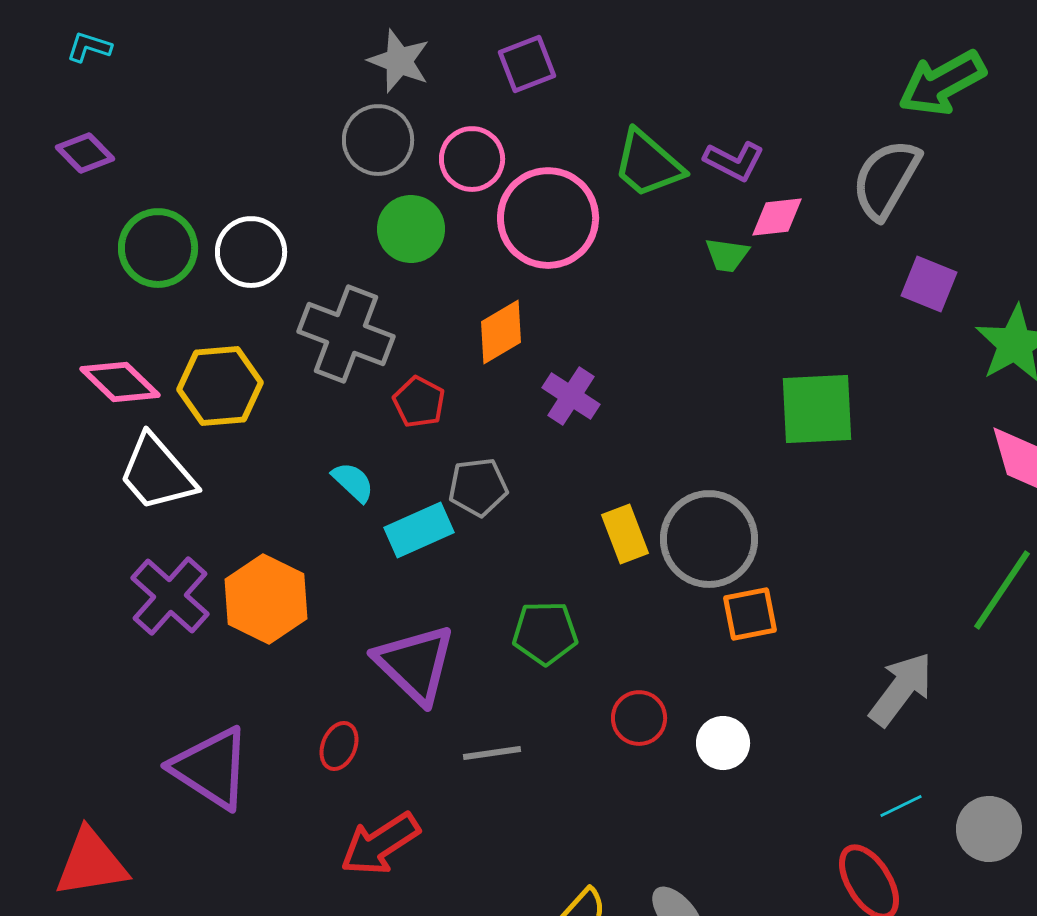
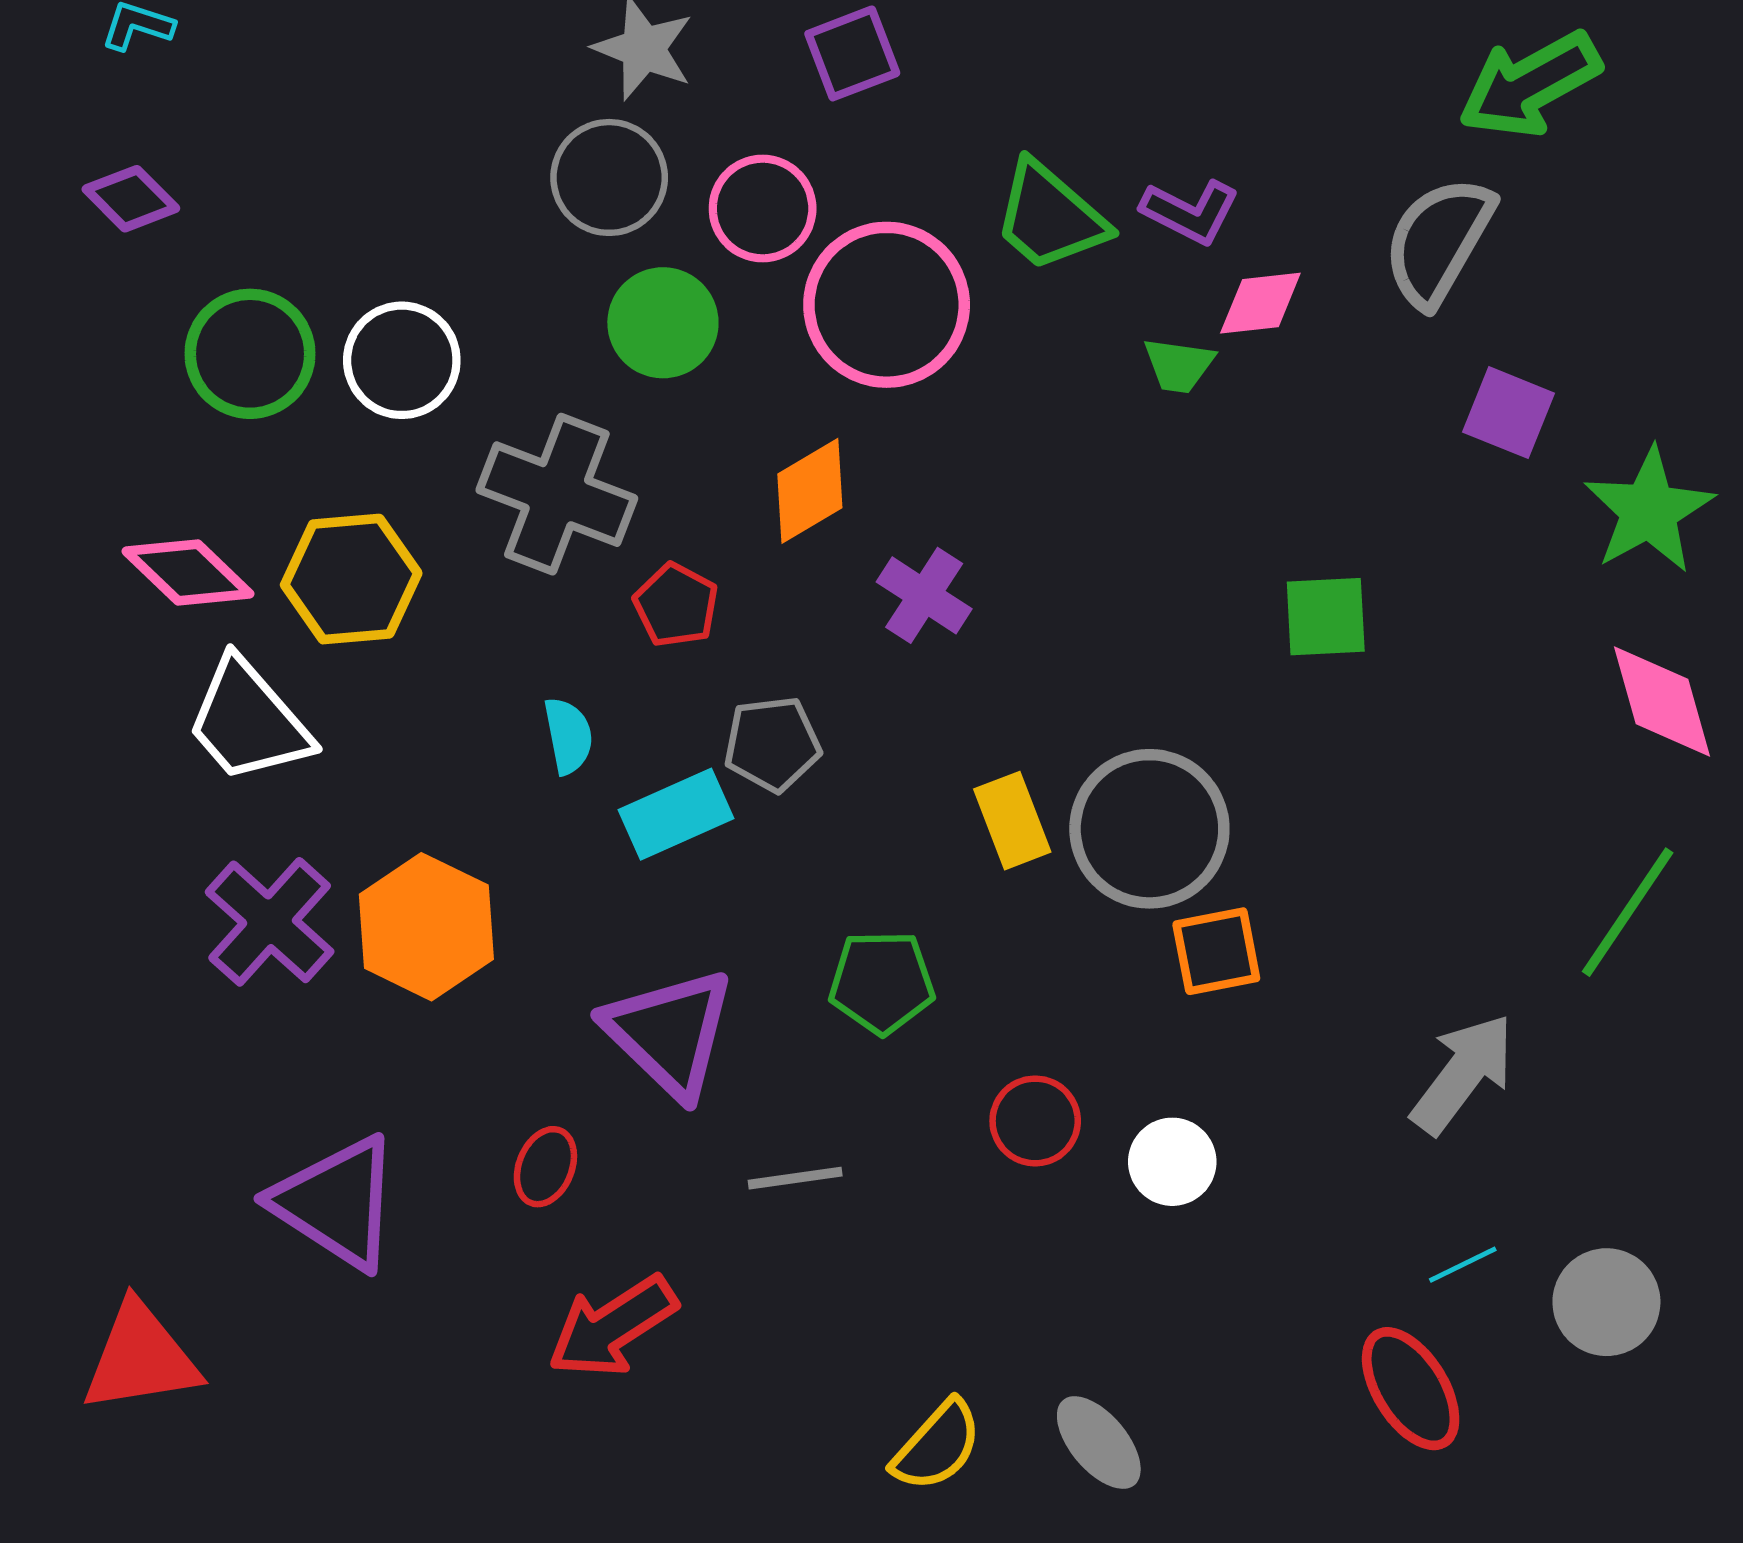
green square: (817, 409) -> (1326, 617), size x0.7
cyan semicircle: (353, 482) -> (568, 736), turned 36

